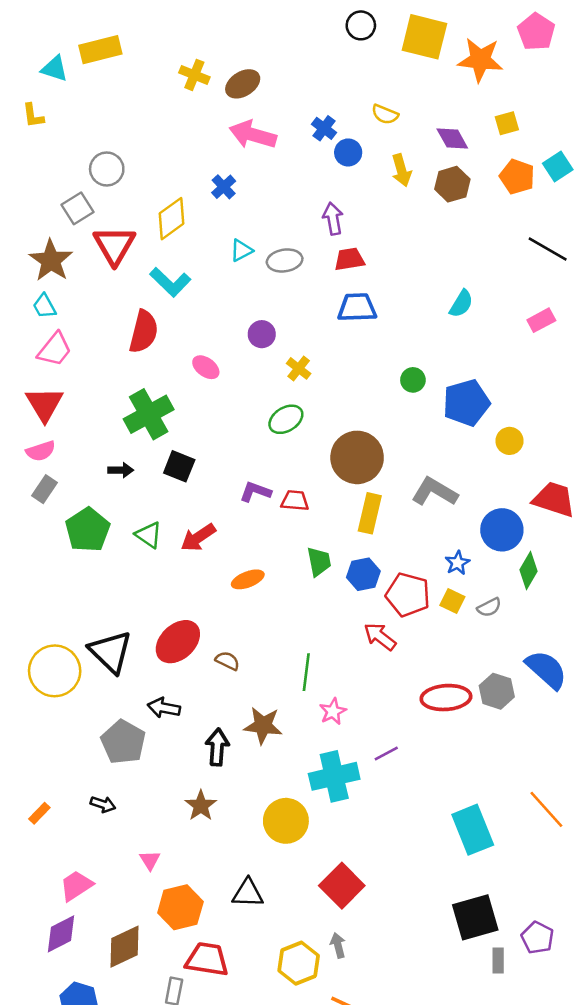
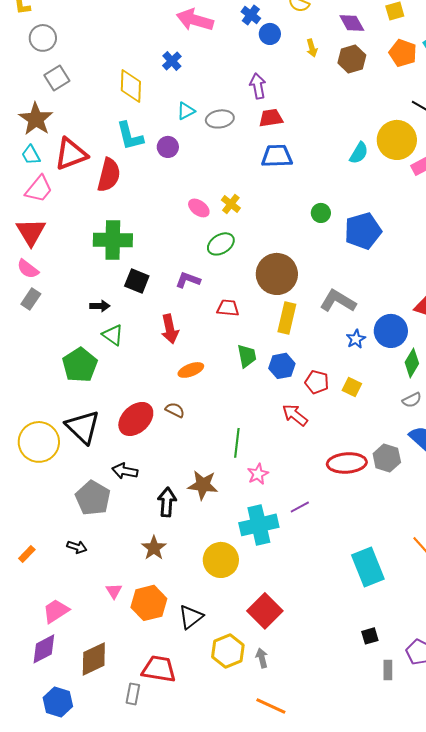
gray circle: (107, 169) -> (43, 38), moved
yellow arrow: (402, 170) -> (312, 48), size x0.7
yellow diamond: (172, 219) -> (131, 86), turned -52
red triangle: (114, 245) -> (71, 154), moved, turned 39
cyan L-shape: (170, 282) -> (130, 136), turned 32
purple circle: (262, 334) -> (168, 147), moved
pink ellipse: (206, 367) -> (199, 208), moved
green cross: (149, 414) -> (113, 240), turned 30
yellow circle: (510, 441) -> (397, 140), moved, size x1.8
pink semicircle: (41, 451) -> (28, 269), turned 55
black arrow: (121, 470) -> (100, 306), moved
purple L-shape: (255, 492) -> (188, 280), moved
green pentagon: (88, 530) -> (80, 365), moved
red arrow: (198, 537) -> (170, 329), moved, turned -68
blue star: (457, 563) -> (356, 339), moved
red pentagon: (408, 595) -> (317, 382), size x0.7
gray semicircle: (489, 607) -> (412, 400), moved
brown semicircle: (227, 661) -> (175, 410), moved
black triangle: (248, 893) -> (191, 617), turned -40
orange hexagon: (180, 907) -> (149, 603), moved
black square: (475, 917) -> (370, 636), size x0.5
yellow hexagon: (299, 963) -> (228, 651), moved

